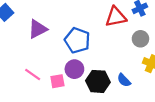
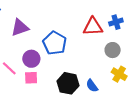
purple circle: (74, 69) -> (31, 59), moved

